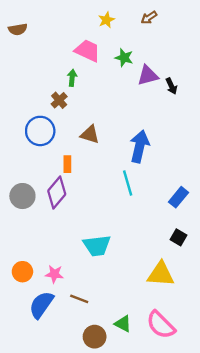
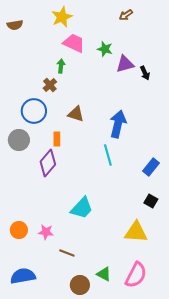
yellow star: (106, 20) -> (62, 17), moved, size x1.5
gray circle: (22, 196) -> (19, 140), moved
cyan trapezoid: (97, 246) -> (82, 208), turned -40
blue semicircle: (41, 305) -> (23, 276), moved, turned 45
pink semicircle: (161, 325) -> (136, 275), turned -108

